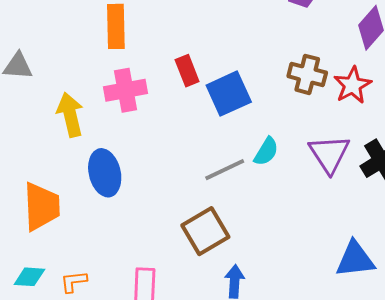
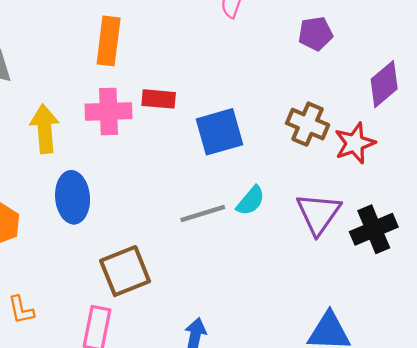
red rectangle: (187, 71) -> (159, 99), moved, turned -72
brown square: (205, 231) -> (125, 271), moved
orange L-shape: (74, 282) -> (21, 310), turned -104

